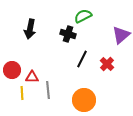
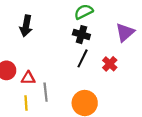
black cross: (68, 34) -> (81, 35), moved
yellow line: (22, 93) -> (26, 103), moved

